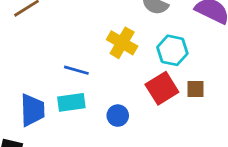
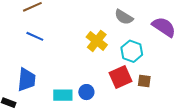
blue line: (76, 70) -> (35, 36), moved
cyan rectangle: (71, 102) -> (63, 95), moved

